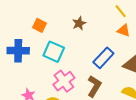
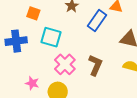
blue rectangle: (103, 58) -> (97, 20), moved

